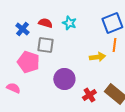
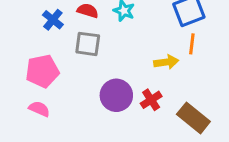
pink pentagon: (28, 62) -> (42, 71), moved, turned -30
red cross: (89, 95) -> (151, 100), moved

